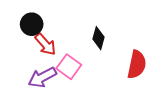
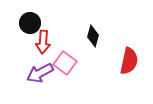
red arrow: (45, 44) -> (43, 42), turned 45

